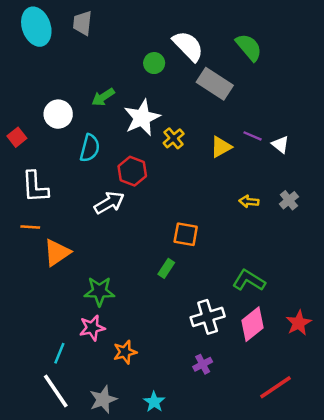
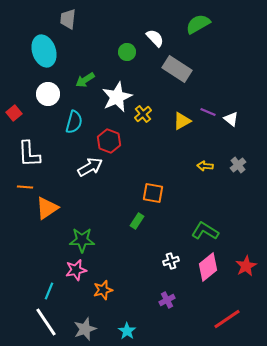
cyan ellipse: (36, 27) -> (44, 51), moved
white semicircle: (188, 46) -> (155, 38), size x0.7
green semicircle: (249, 47) -> (198, 24), moved, turned -80
white cross: (208, 317) -> (171, 261), size x0.6

